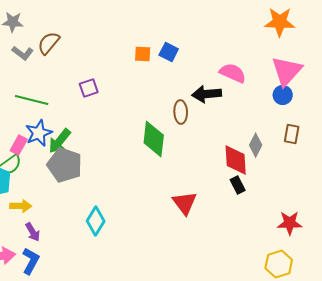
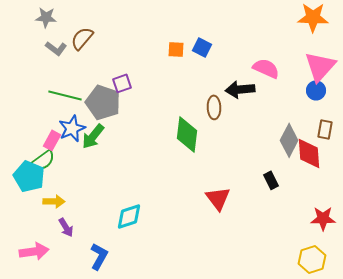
gray diamond: (256, 145) -> (289, 140), size x1.4
red diamond: (236, 160) -> (309, 153), moved
gray pentagon: (65, 165) -> (103, 102), moved
cyan diamond: (96, 221) -> (129, 216), turned 40
blue L-shape: (31, 261) -> (99, 256), moved

